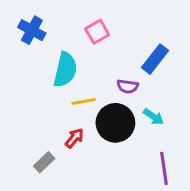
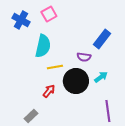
pink square: (97, 32) -> (49, 14), moved
cyan arrow: (153, 117) -> (101, 77), turned -72
gray rectangle: (44, 162) -> (31, 116), moved

